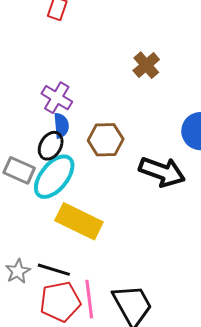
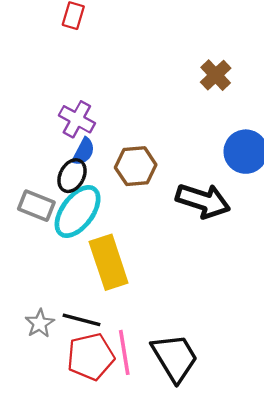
brown cross: (146, 65) -> (216, 75), moved
blue semicircle: (61, 126) -> (83, 152), turned 35
yellow rectangle: (79, 221) -> (109, 262), turned 48

